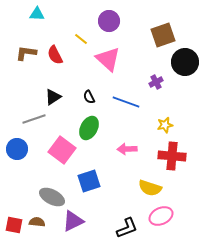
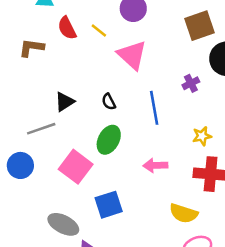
red semicircle: (55, 55) -> (67, 28), moved
blue line: (126, 102) -> (154, 108), turned 60

